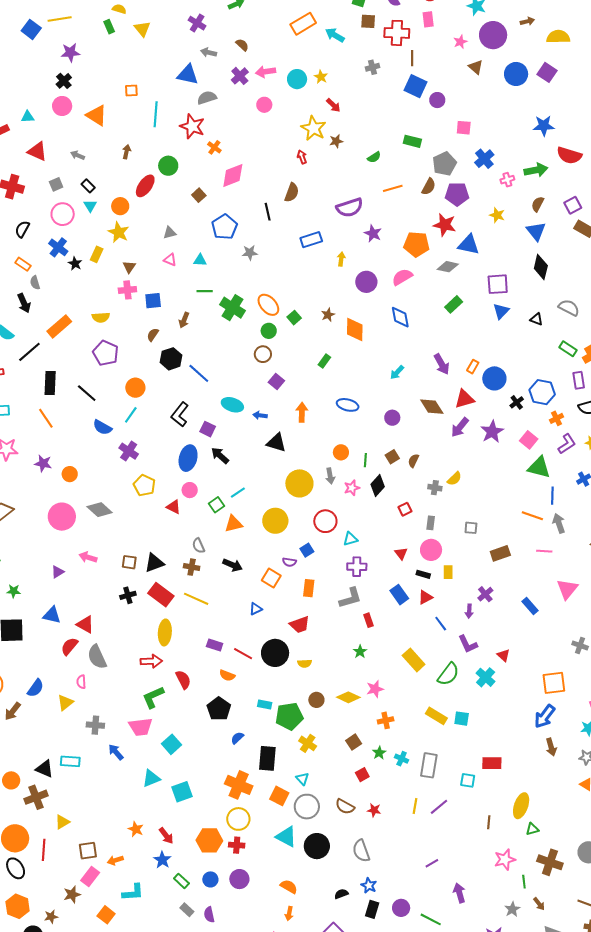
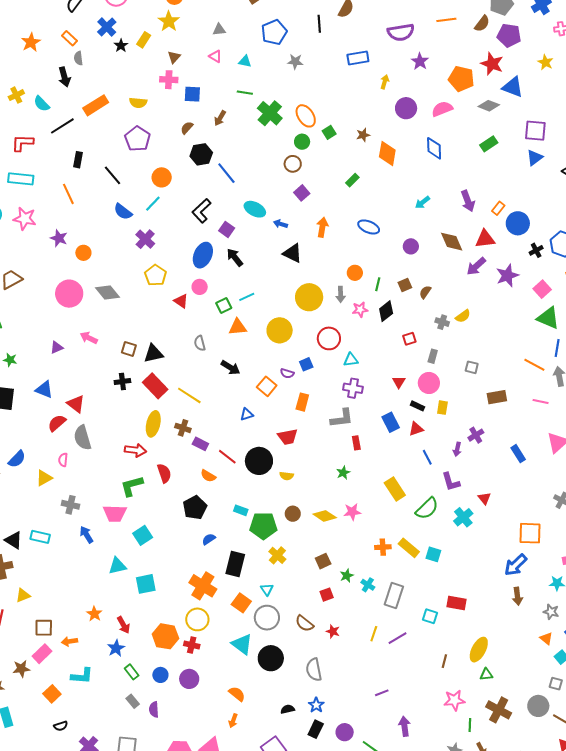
black rectangle: (50, 383) -> (78, 160), size x0.7
brown cross: (192, 567) -> (183, 428), moved
orange cross: (386, 720) -> (383, 547), moved

